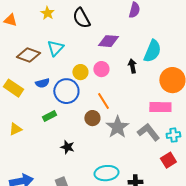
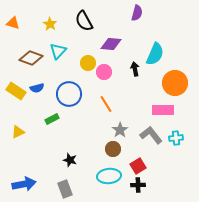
yellow star: (47, 13) -> (50, 24), moved
yellow circle: (80, 72) -> (88, 63), moved
blue semicircle: (42, 83) -> (37, 88), moved
brown circle: (92, 118) -> (113, 149), moved
gray star: (117, 127) -> (120, 130), size x0.7
black star: (67, 147) -> (70, 160), moved
red square: (168, 160) -> (138, 166), moved

